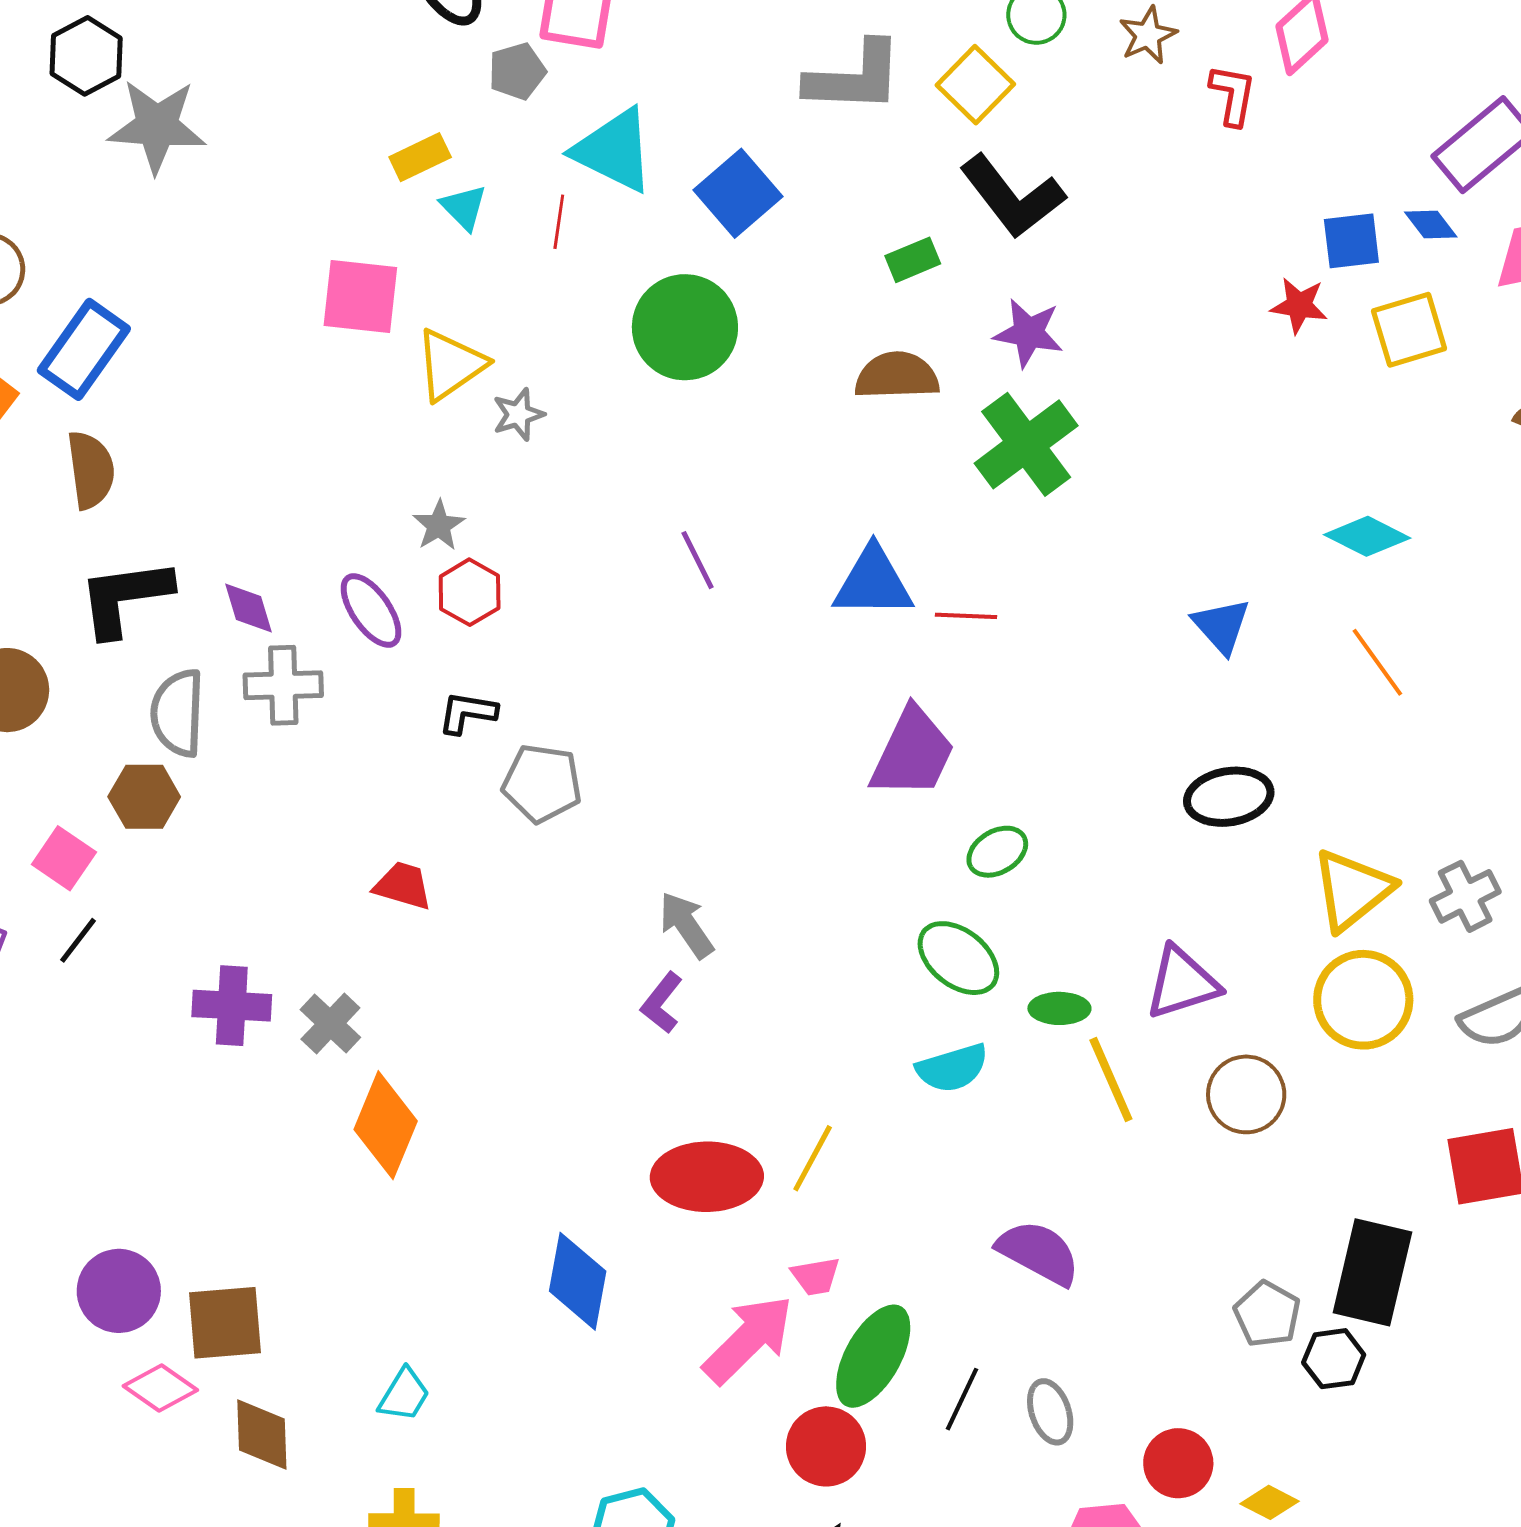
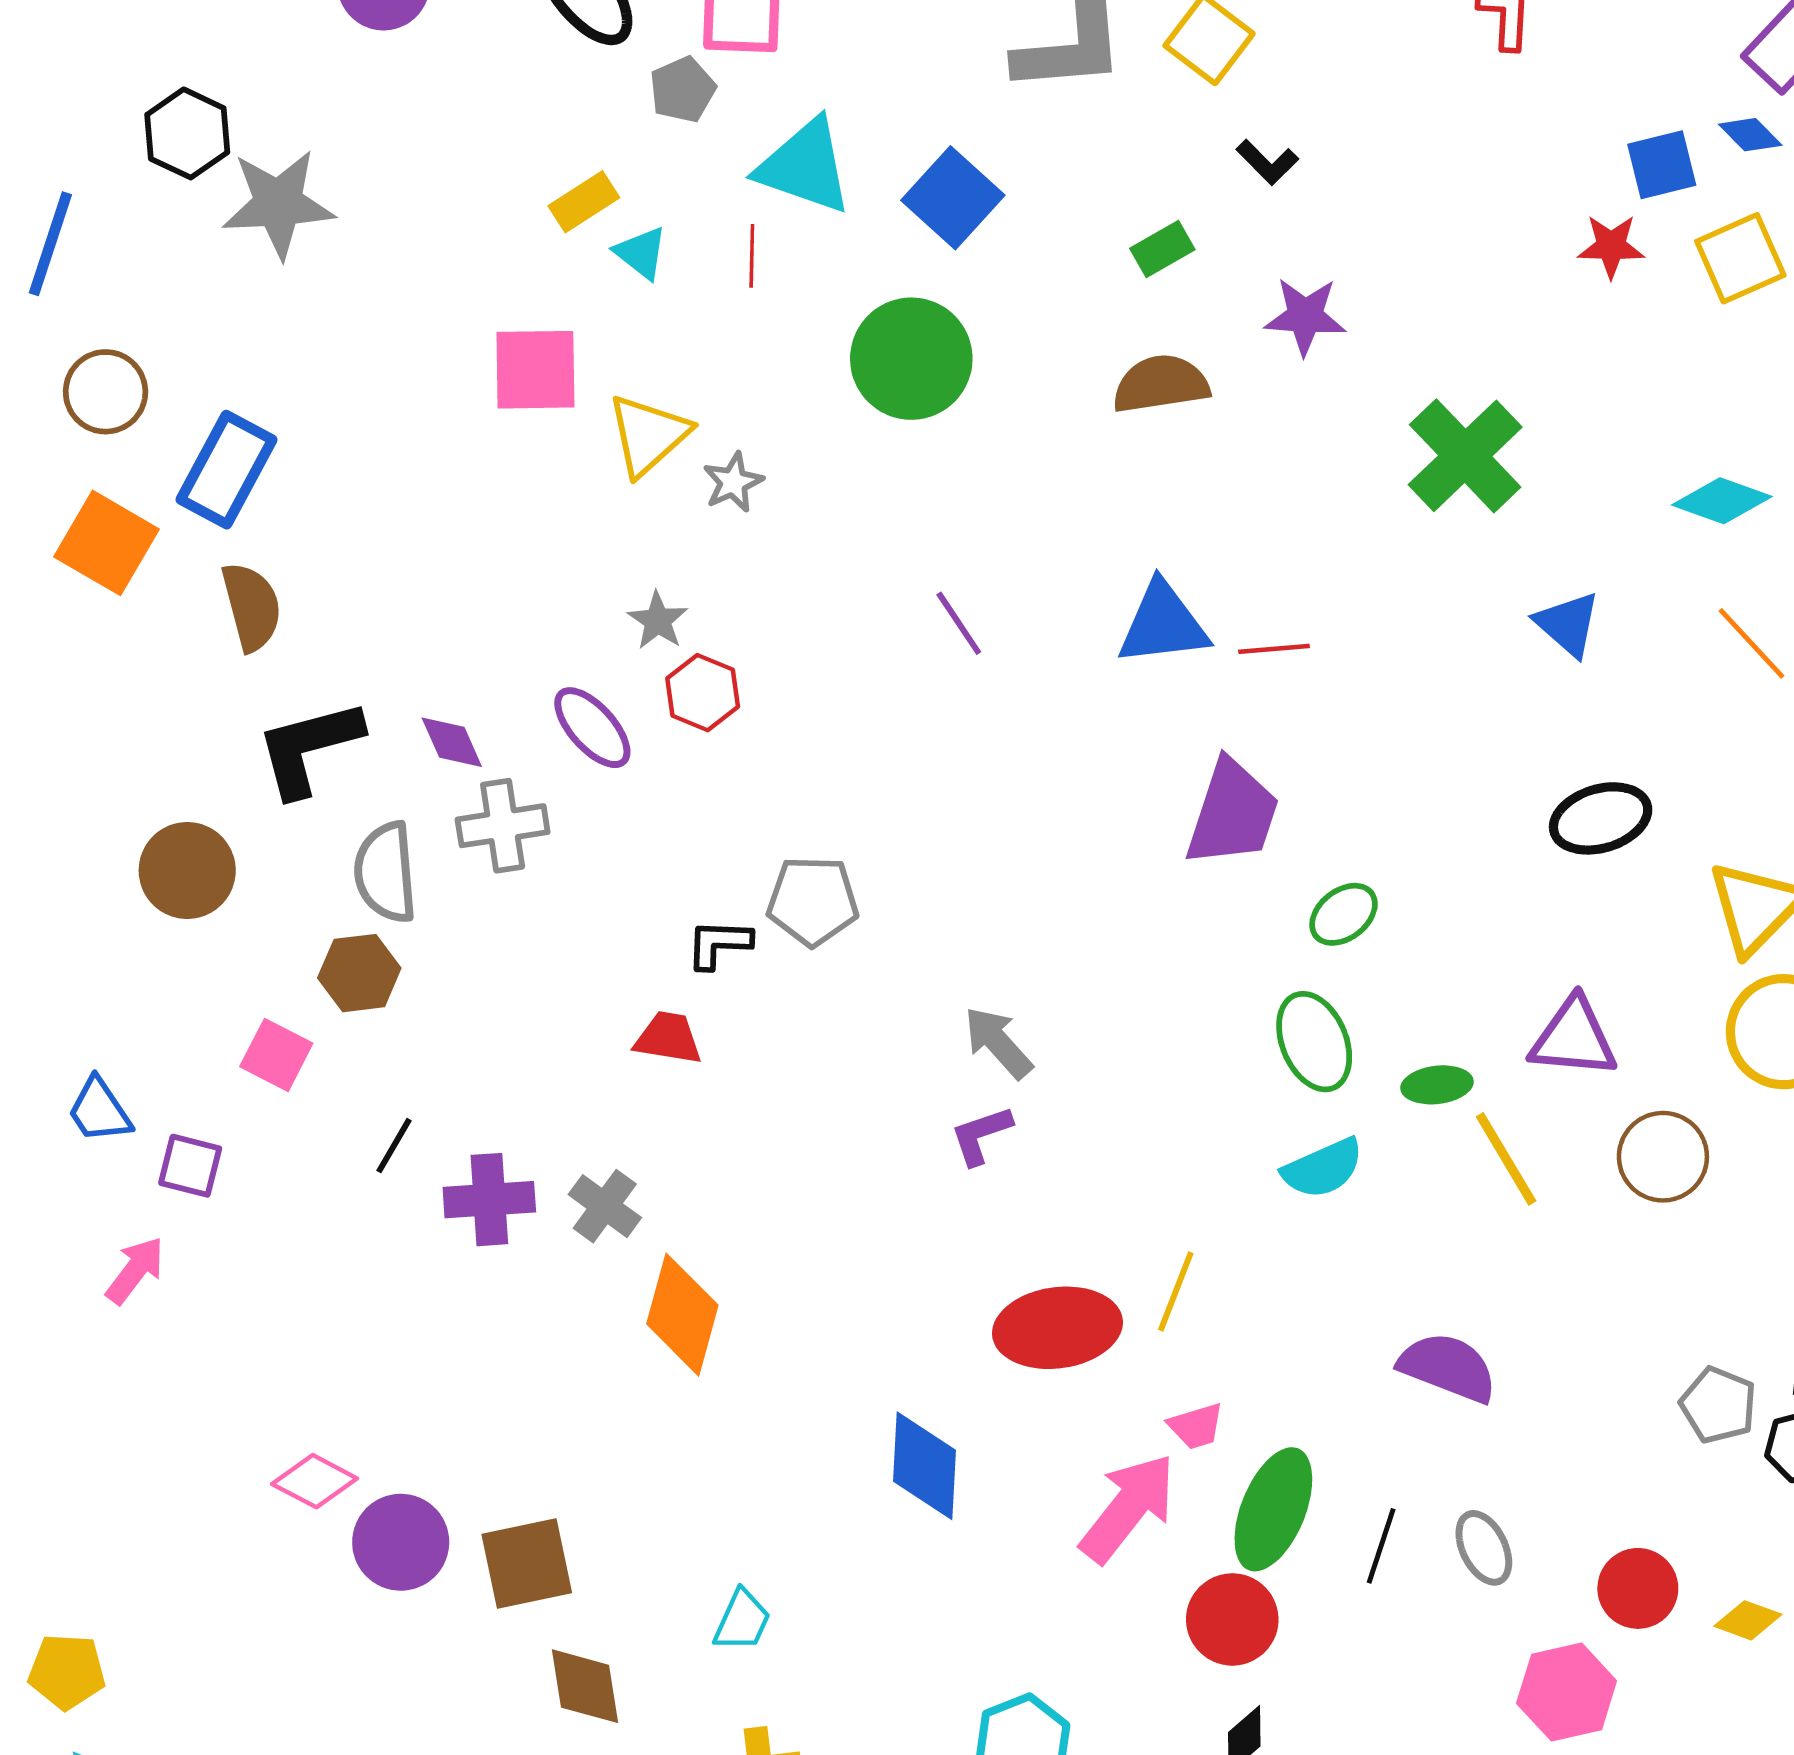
black L-shape: (1012, 196) -> (1267, 162), size x0.5
green cross: (1026, 444) -> (1465, 456), moved
black L-shape: (467, 713) -> (719, 944), moved
black line: (78, 940) -> (394, 1146), moved
green ellipse: (958, 958) -> (1314, 1042), turned 36
purple triangle: (1182, 983) -> (1574, 1038), turned 30
purple L-shape: (662, 1003) -> (981, 1135), turned 40
pink diamond: (160, 1388) -> (315, 1481), moved

